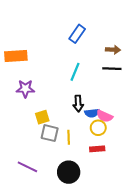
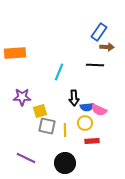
blue rectangle: (77, 34) -> (99, 32), moved
black line: (112, 69) -> (95, 65), moved
cyan line: (75, 72) -> (59, 72), moved
purple star: (25, 89) -> (22, 97), moved
yellow circle: (98, 128) -> (85, 123), moved

